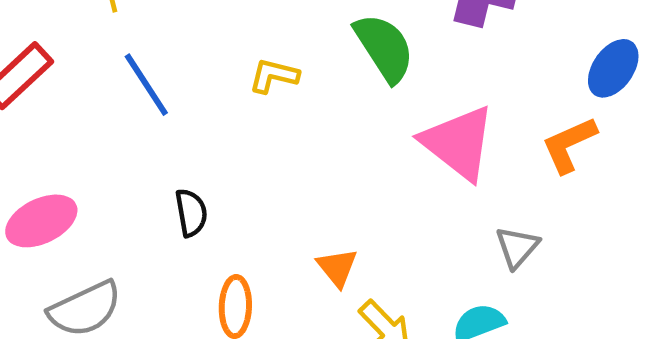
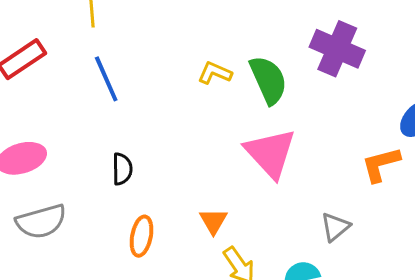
yellow L-shape: (274, 76) -> (215, 73), moved
pink triangle: (458, 143) -> (270, 153), moved

